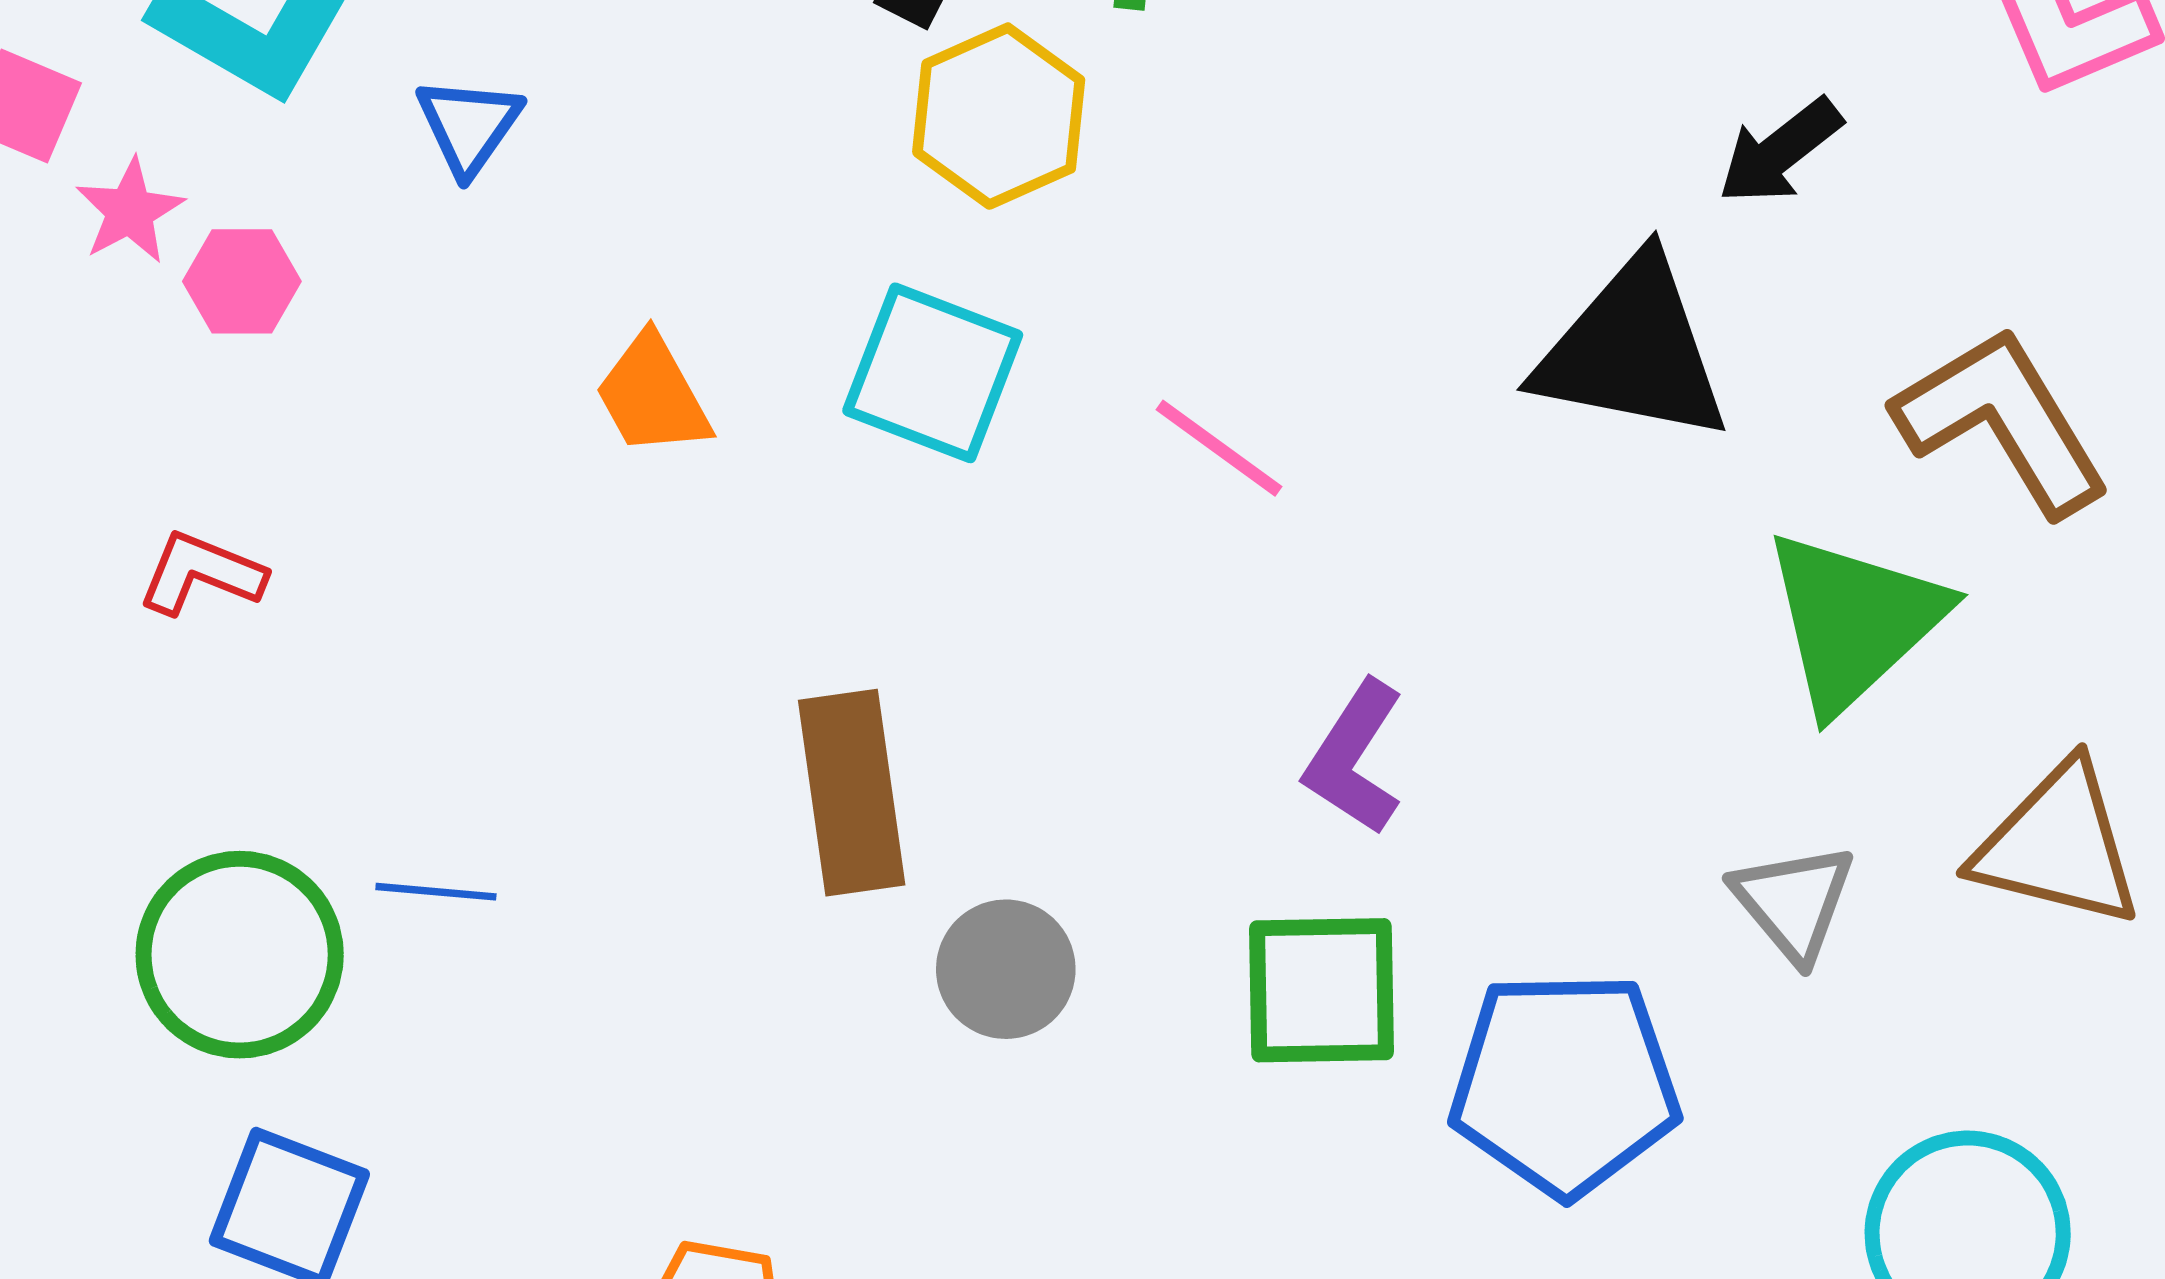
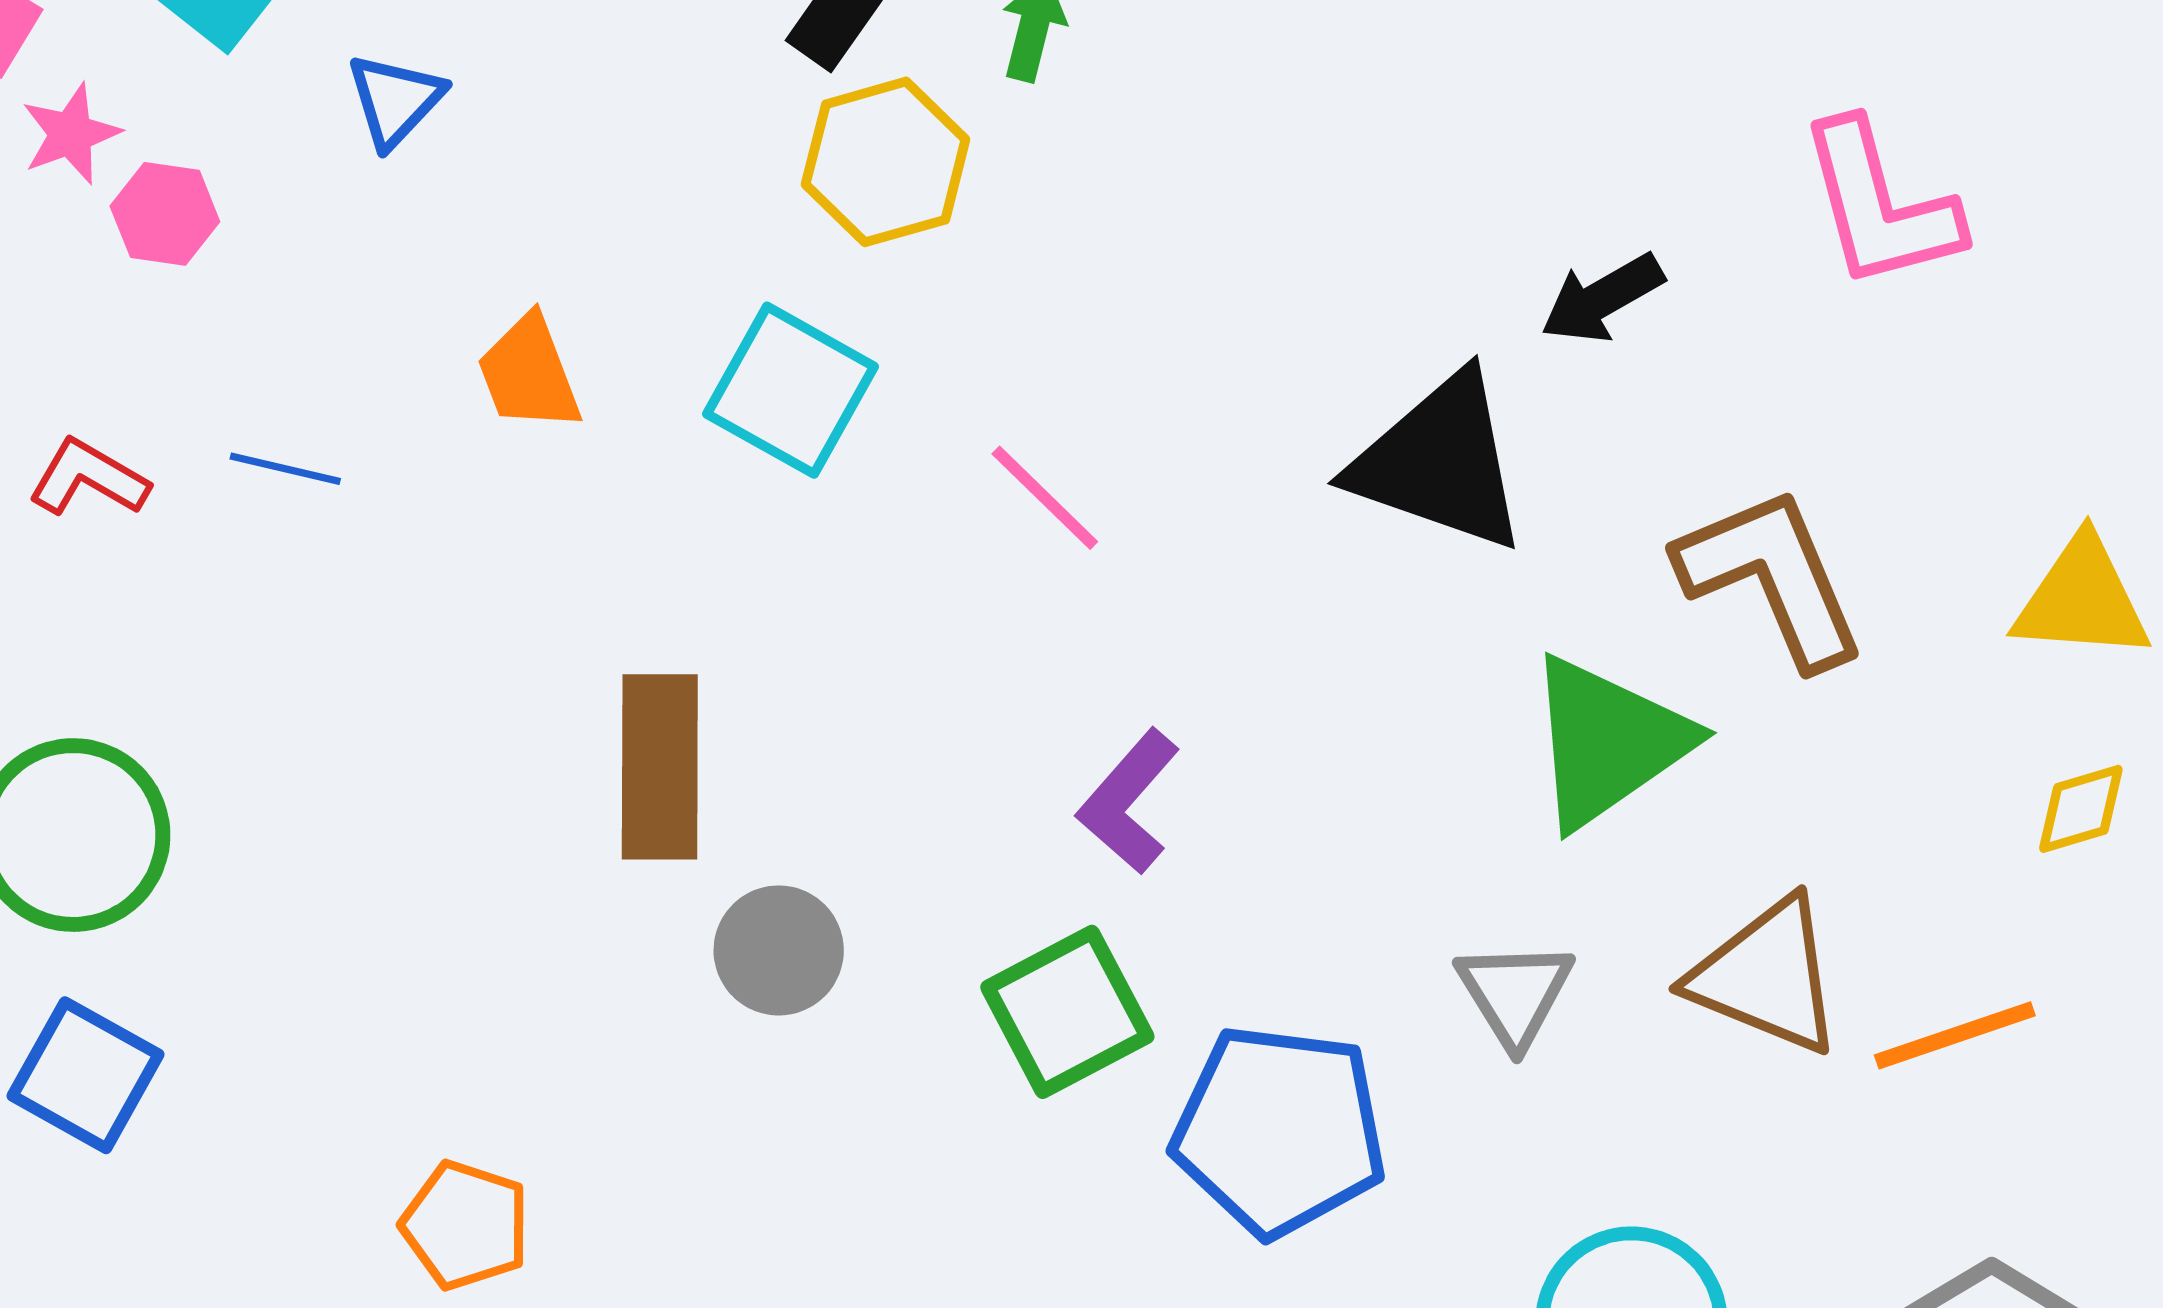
blue line: (436, 892) -> (285, 469), moved
green square: (1321, 990) -> (1067, 1012), turned -35

